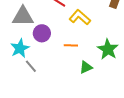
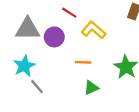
purple circle: (42, 33) -> (54, 37), moved
green triangle: (86, 67) -> (91, 88), moved

